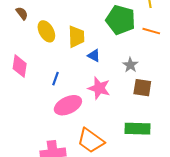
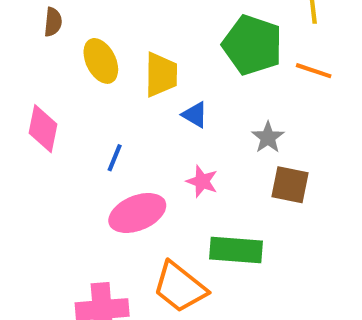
brown semicircle: (22, 13) -> (53, 22), turned 40
pink star: (99, 88) -> (202, 181), size x0.7
green rectangle: (137, 129) -> (236, 250), moved

